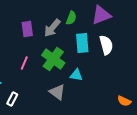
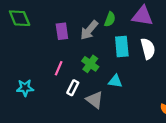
purple triangle: (101, 15) -> (142, 16), turned 30
green cross: (53, 59) -> (90, 64), size x0.7
white rectangle: (12, 99) -> (73, 88), moved

